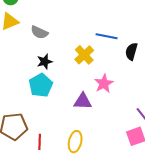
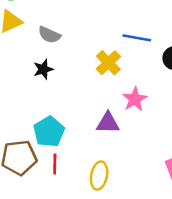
black star: (45, 62) -> (43, 69), moved
cyan pentagon: (41, 85) -> (49, 132), moved
red line: (40, 142) -> (55, 164), moved

